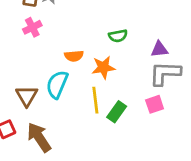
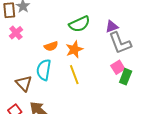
green semicircle: (118, 36) -> (79, 24), size x1.5
gray L-shape: (165, 73) -> (120, 43), turned -100
green rectangle: (117, 112) -> (126, 77), moved

